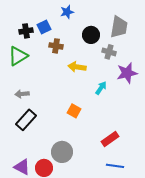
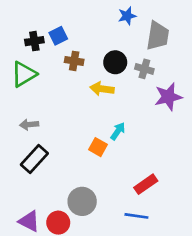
blue star: (67, 12) -> (127, 16), moved
black circle: (91, 35) -> (115, 62), moved
cyan arrow: (101, 88) -> (118, 131), moved
blue line: (115, 166) -> (136, 216), moved

